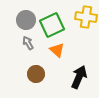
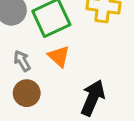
gray arrow: (28, 43) -> (22, 61), moved

